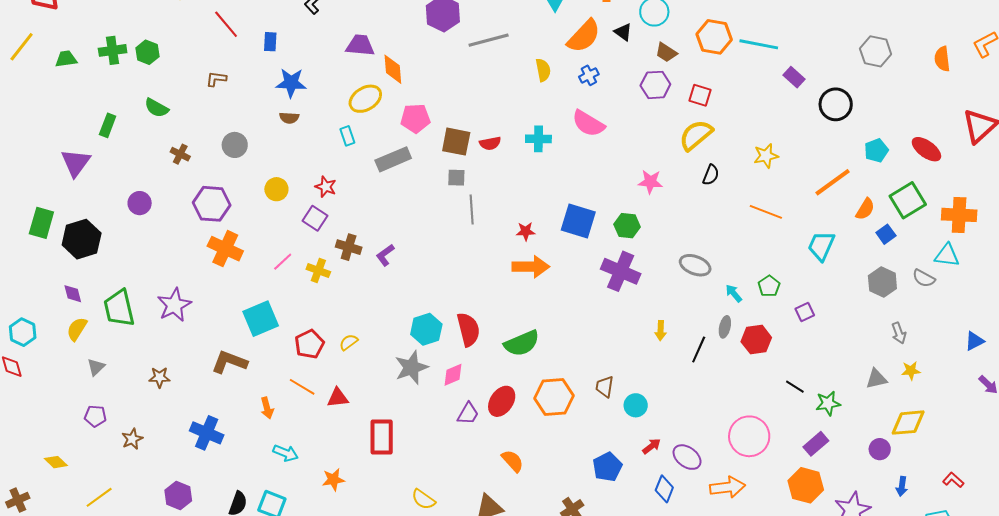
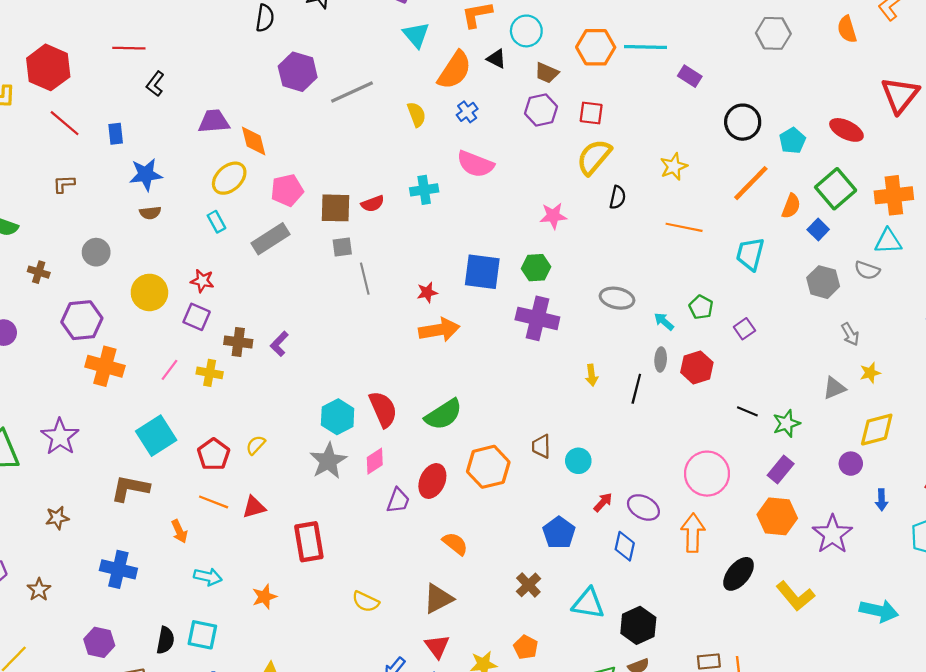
black circle: (836, 104) -> (743, 122), moved
yellow circle: (276, 189) -> (149, 292), size x1.4
orange arrow: (727, 487) -> (693, 533), turned -72

